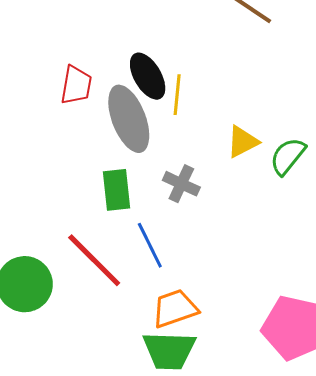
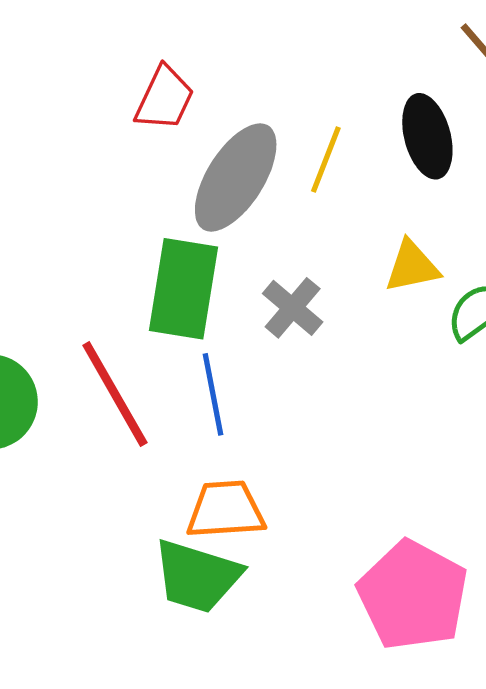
black ellipse: (148, 76) -> (427, 136), moved
gray ellipse: (129, 119) -> (236, 177), turned 38
green rectangle: (117, 190) -> (183, 289), size x1.4

